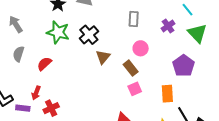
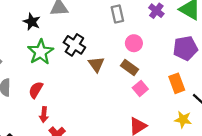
green star: (58, 32) -> (41, 52), turned -30
purple pentagon: (184, 66) -> (185, 48), turned -30
red arrow: (36, 93) -> (44, 115), moved

